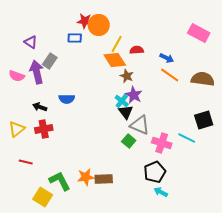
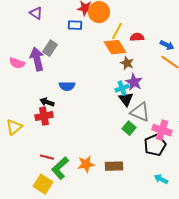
purple triangle: (31, 42) -> (36, 13), moved
cyan cross: (122, 101) -> (122, 88), turned 32
black arrow: (40, 107) -> (47, 102), moved
yellow triangle: (17, 129) -> (14, 127), moved
red line: (26, 162) -> (47, 157), moved
black pentagon: (155, 172) -> (155, 145), moved
brown rectangle: (104, 179) -> (114, 166), moved
green L-shape: (60, 181) -> (60, 168), turned -105

